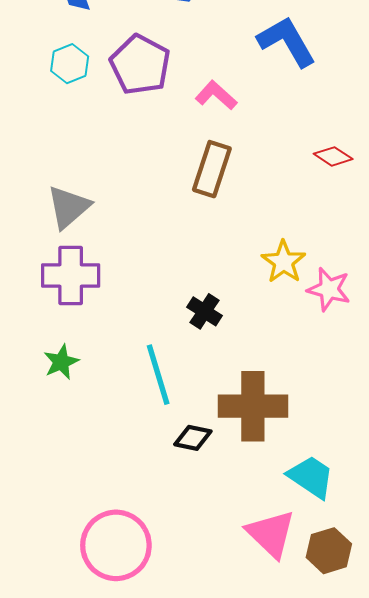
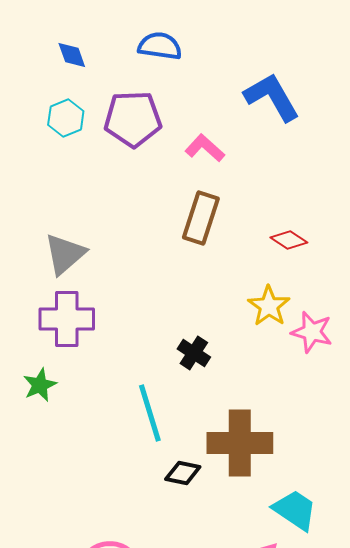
purple pentagon: (140, 65) -> (133, 119), turned -30
red diamond: (333, 156) -> (289, 240), moved
green star: (61, 362) -> (40, 385), moved

